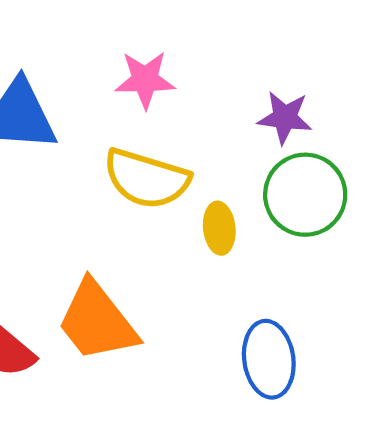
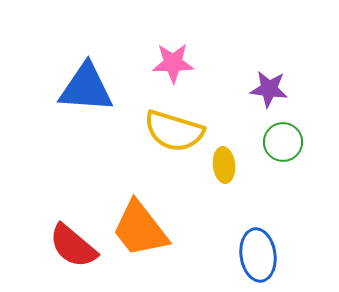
green circle: (305, 195) -> (283, 142), size x0.7

